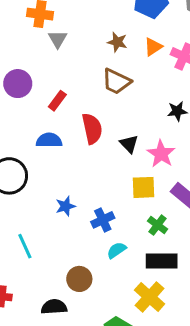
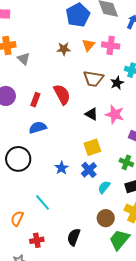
brown trapezoid: (116, 82) -> (93, 79), moved
red semicircle: (92, 129) -> (62, 94), moved
yellow square: (144, 187) -> (92, 147), moved
brown circle: (79, 279) -> (106, 218), moved
black semicircle: (54, 307) -> (74, 237), turned -48

